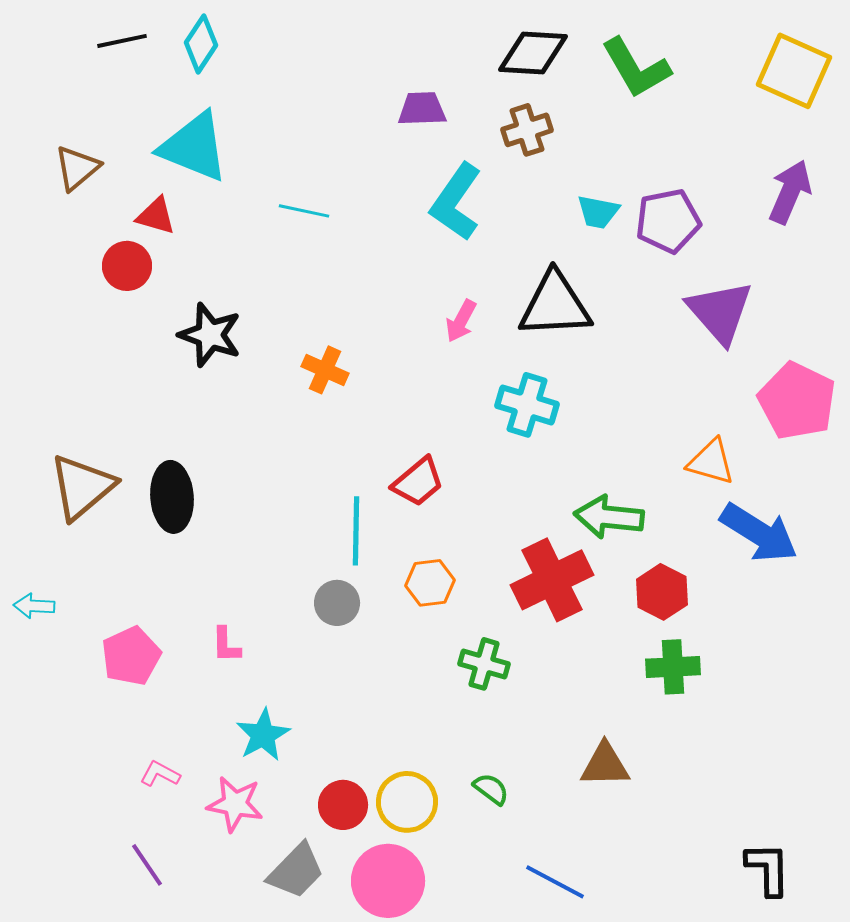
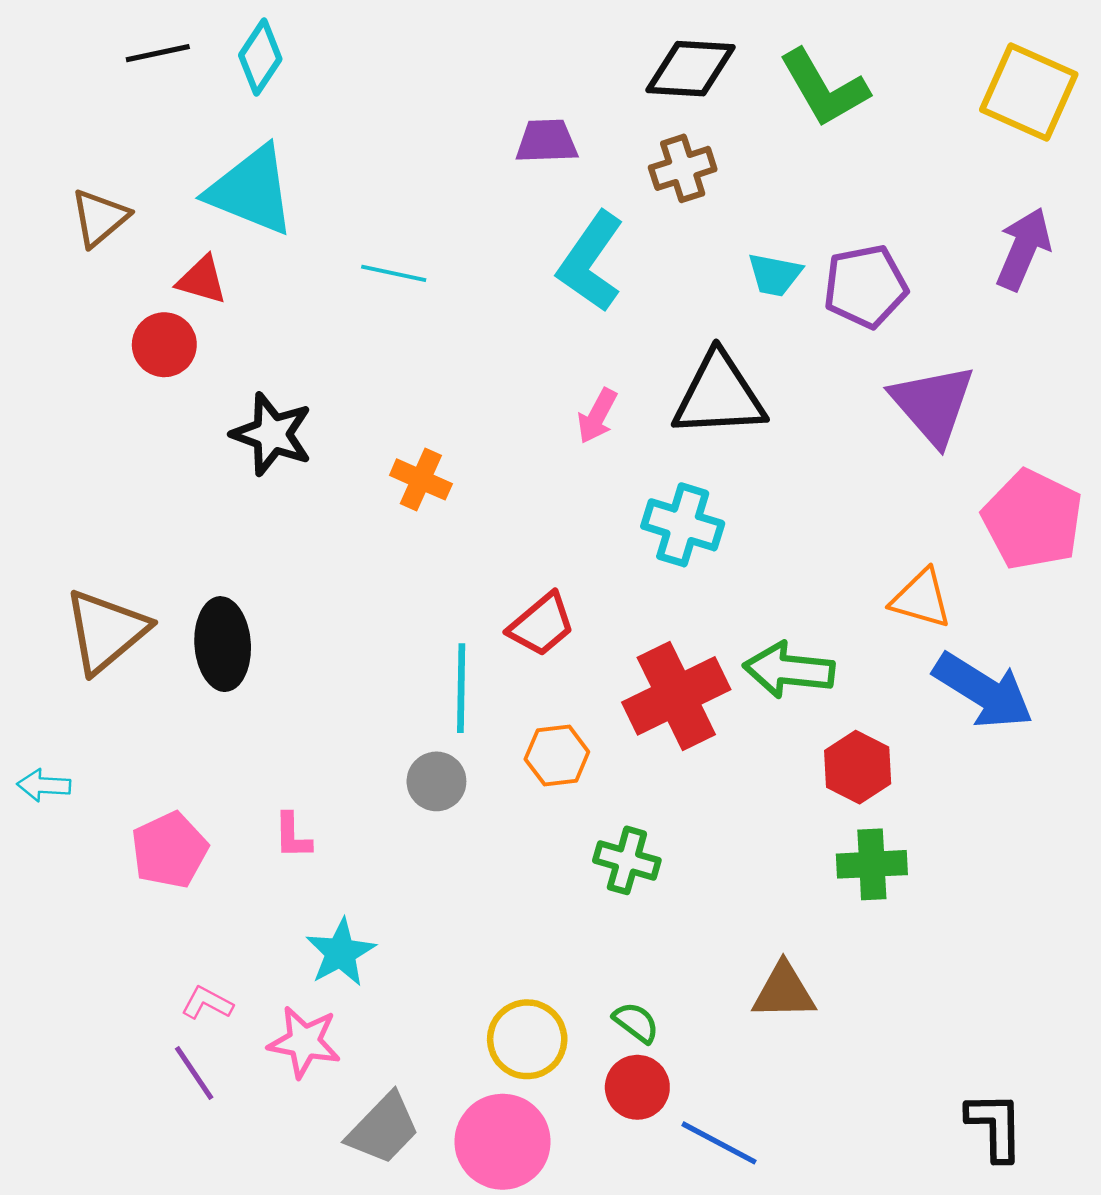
red cross: (552, 580) -> (676, 696), moved
red circle: (343, 805) -> (637, 1087), moved
purple line: (147, 865) -> (194, 1073), moved

